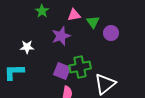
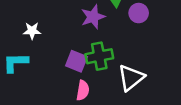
purple star: (61, 36) -> (93, 17), moved

